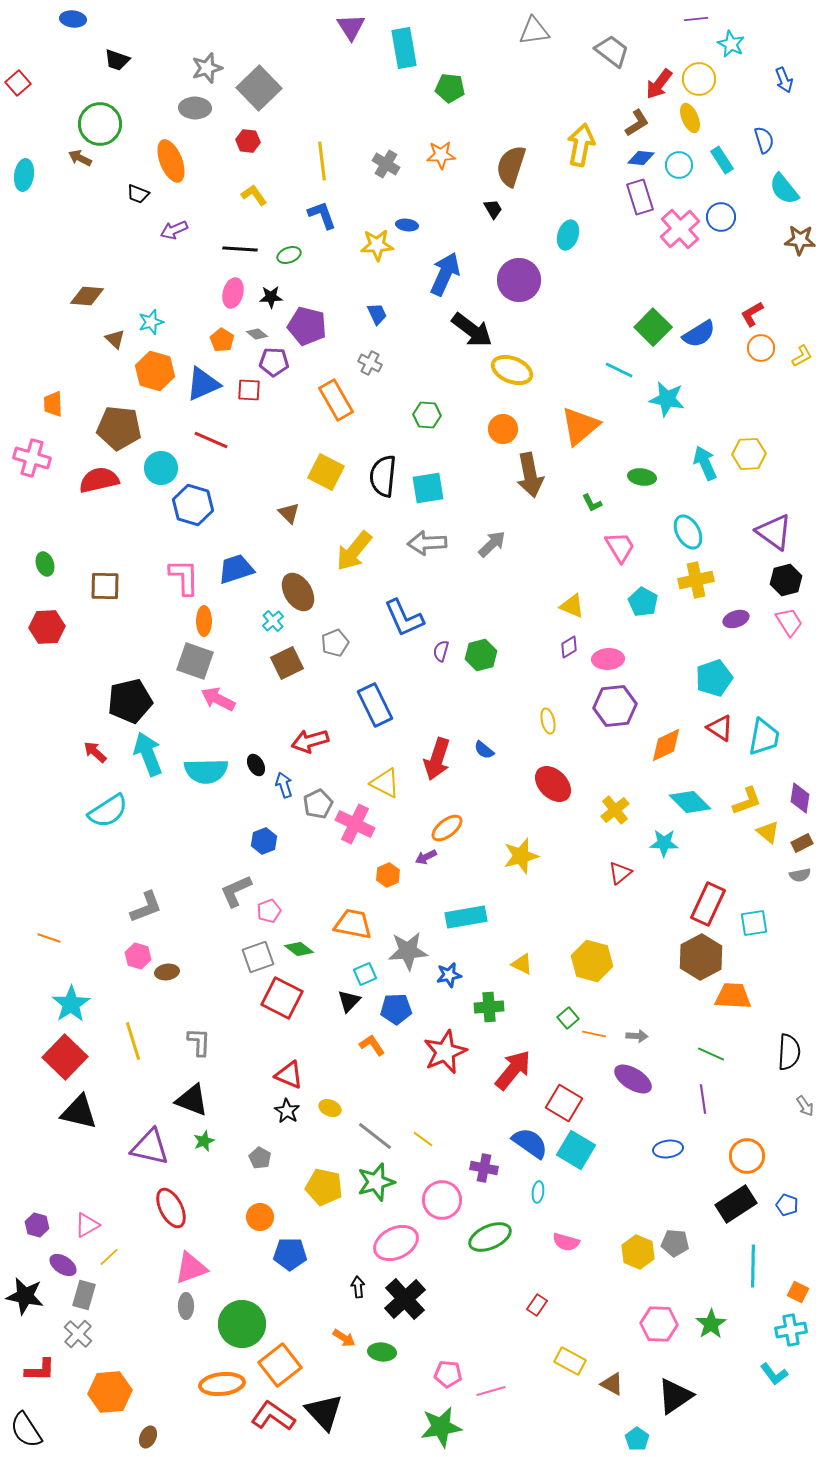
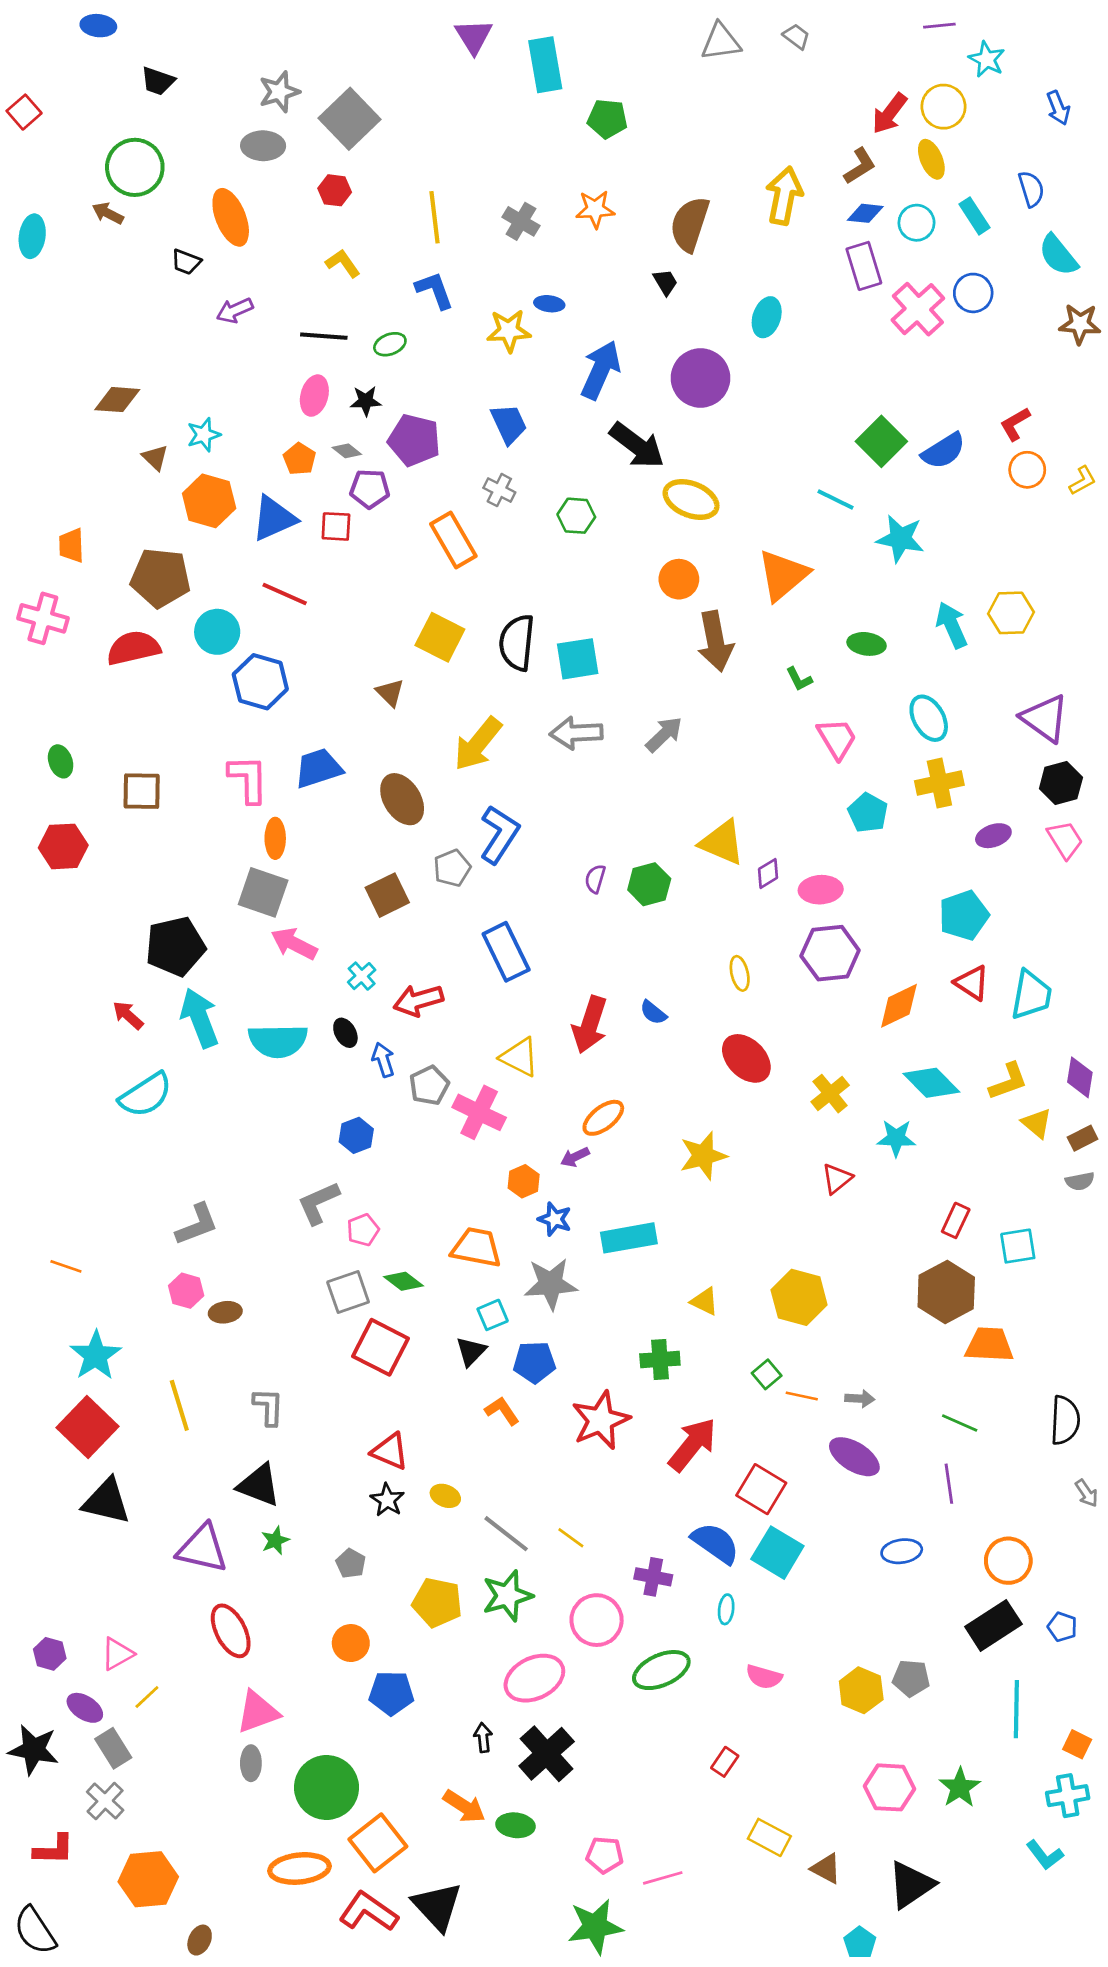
gray trapezoid: (612, 51) -> (796, 36), moved, size x0.6
blue trapezoid: (377, 314) -> (509, 424), size x1.4
green hexagon: (427, 415) -> (576, 516), moved
yellow triangle: (572, 606) -> (722, 842), moved, size x1.4
blue L-shape: (404, 618) -> (499, 834), moved, turned -123
cyan cross: (273, 621) -> (362, 976), moved
red rectangle: (708, 904) -> (956, 1220), size x0.6
blue star: (449, 975) -> (555, 1219), moved, turned 30
gray rectangle: (84, 1295) -> (113, 1748), turned -48
orange arrow: (344, 1338) -> (464, 1806), size x1.4

